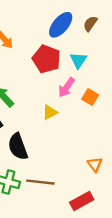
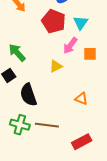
orange square: (90, 97) -> (90, 54), turned -32
orange triangle: (95, 164) -> (81, 99), moved, turned -32

